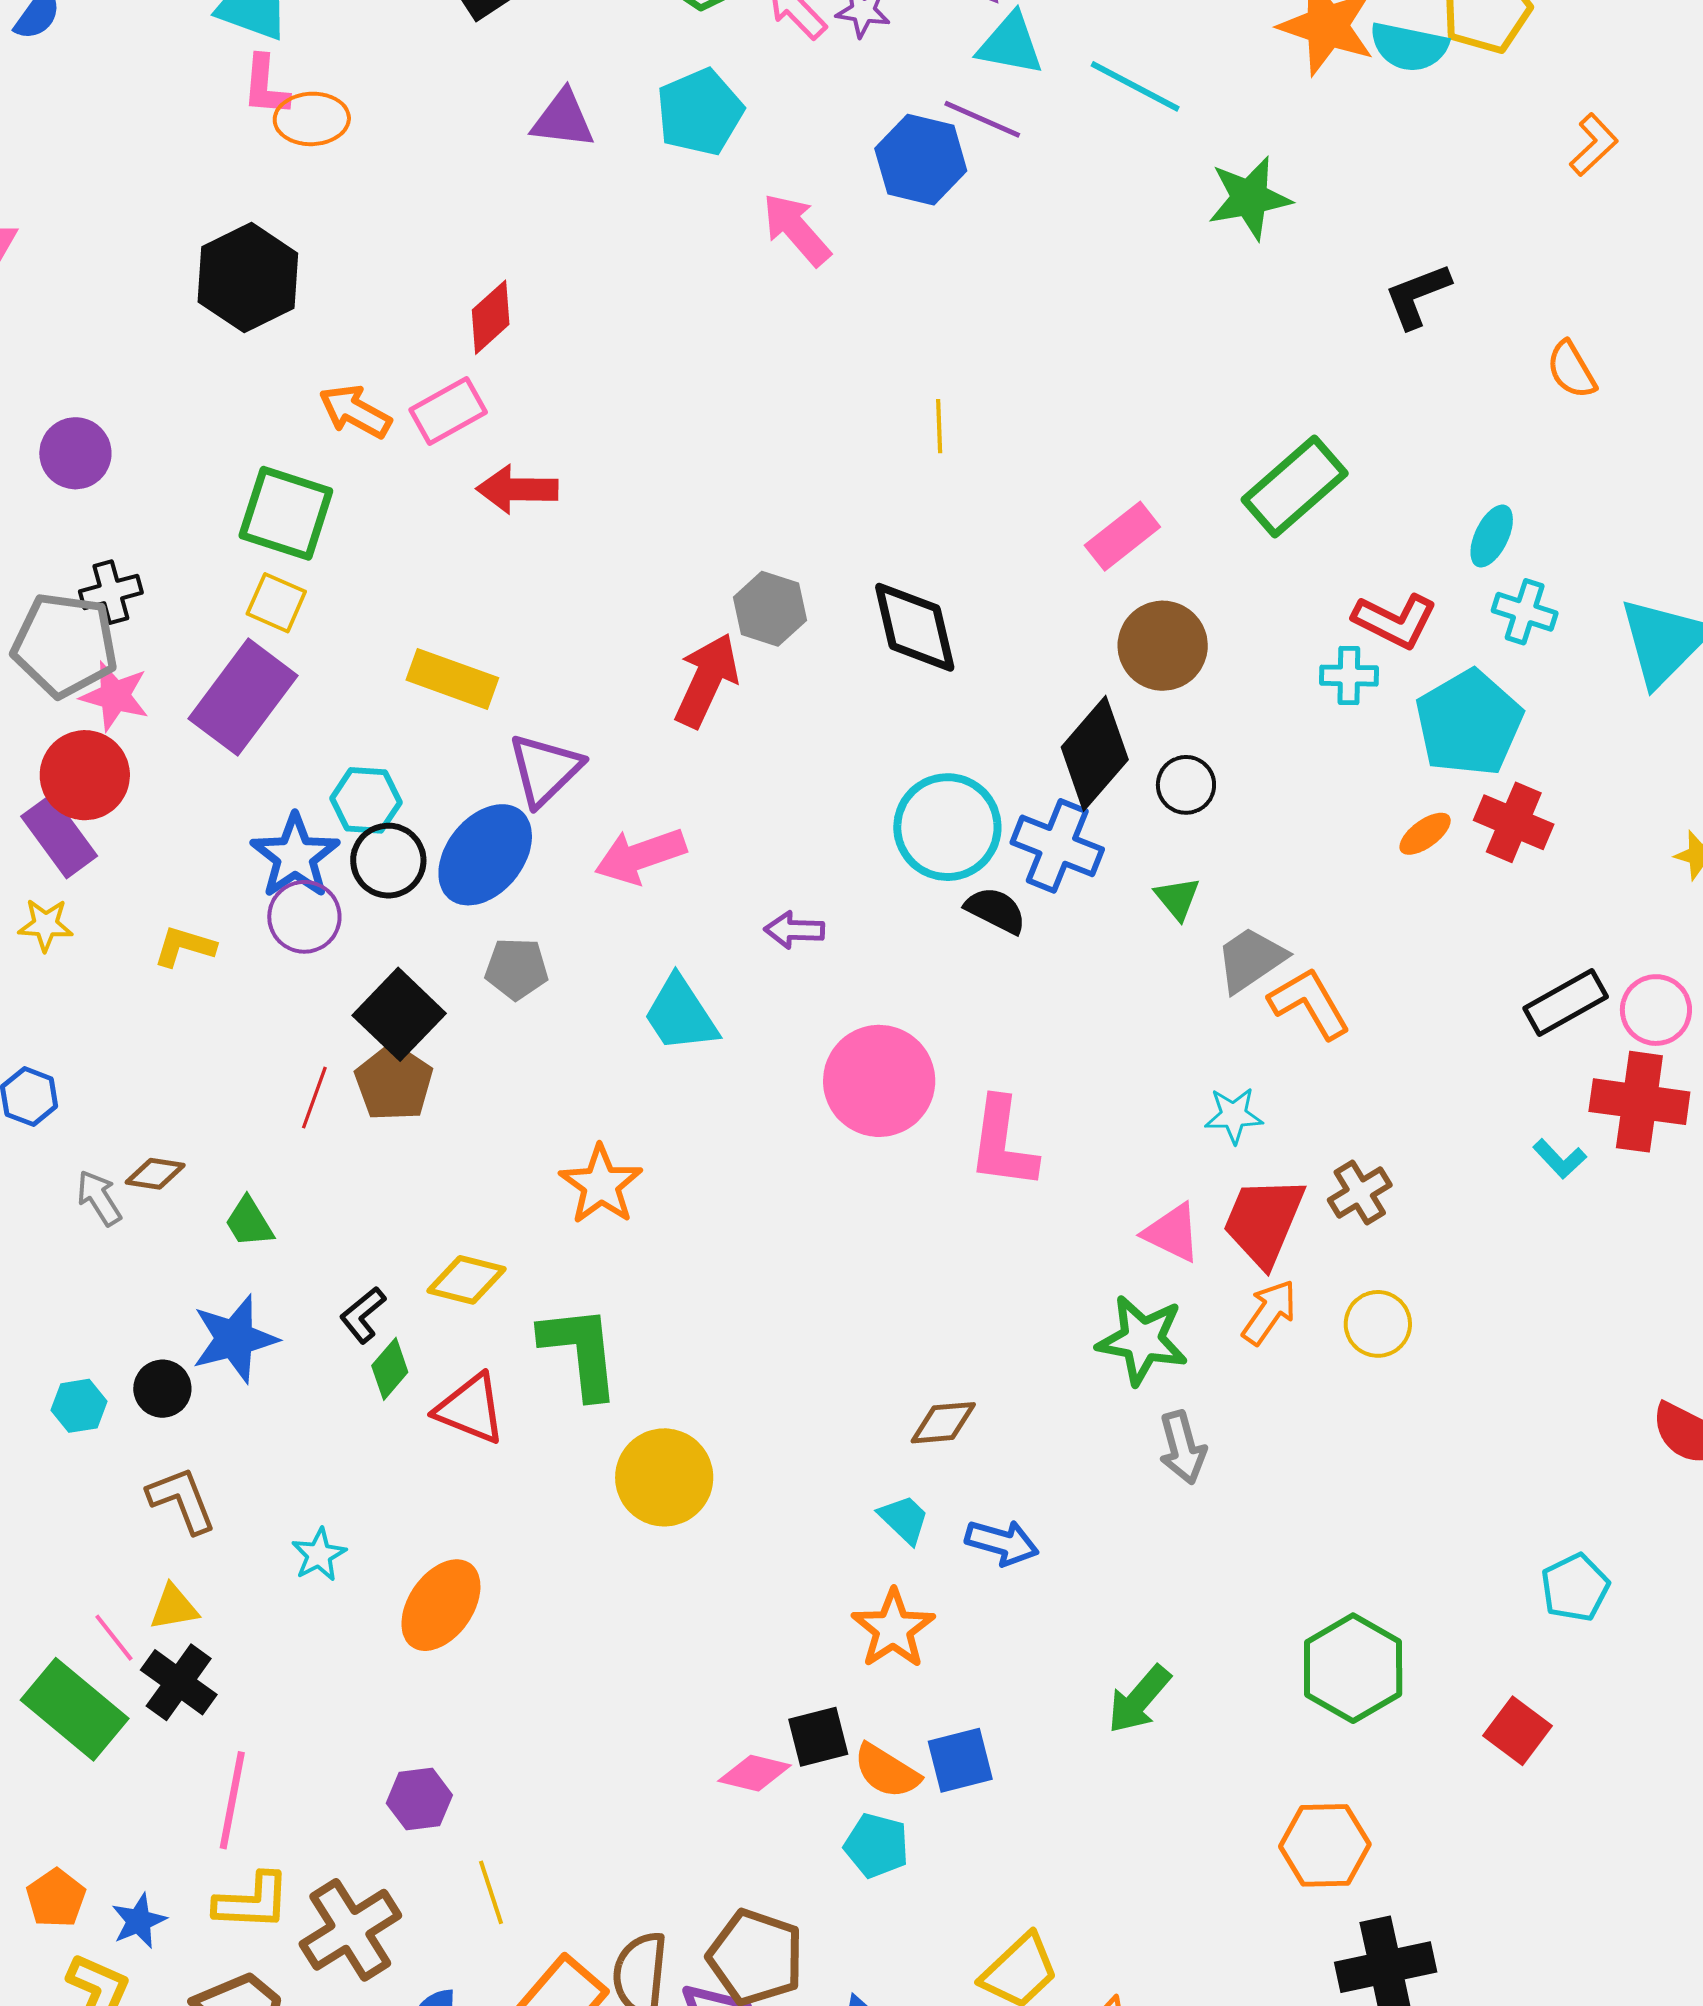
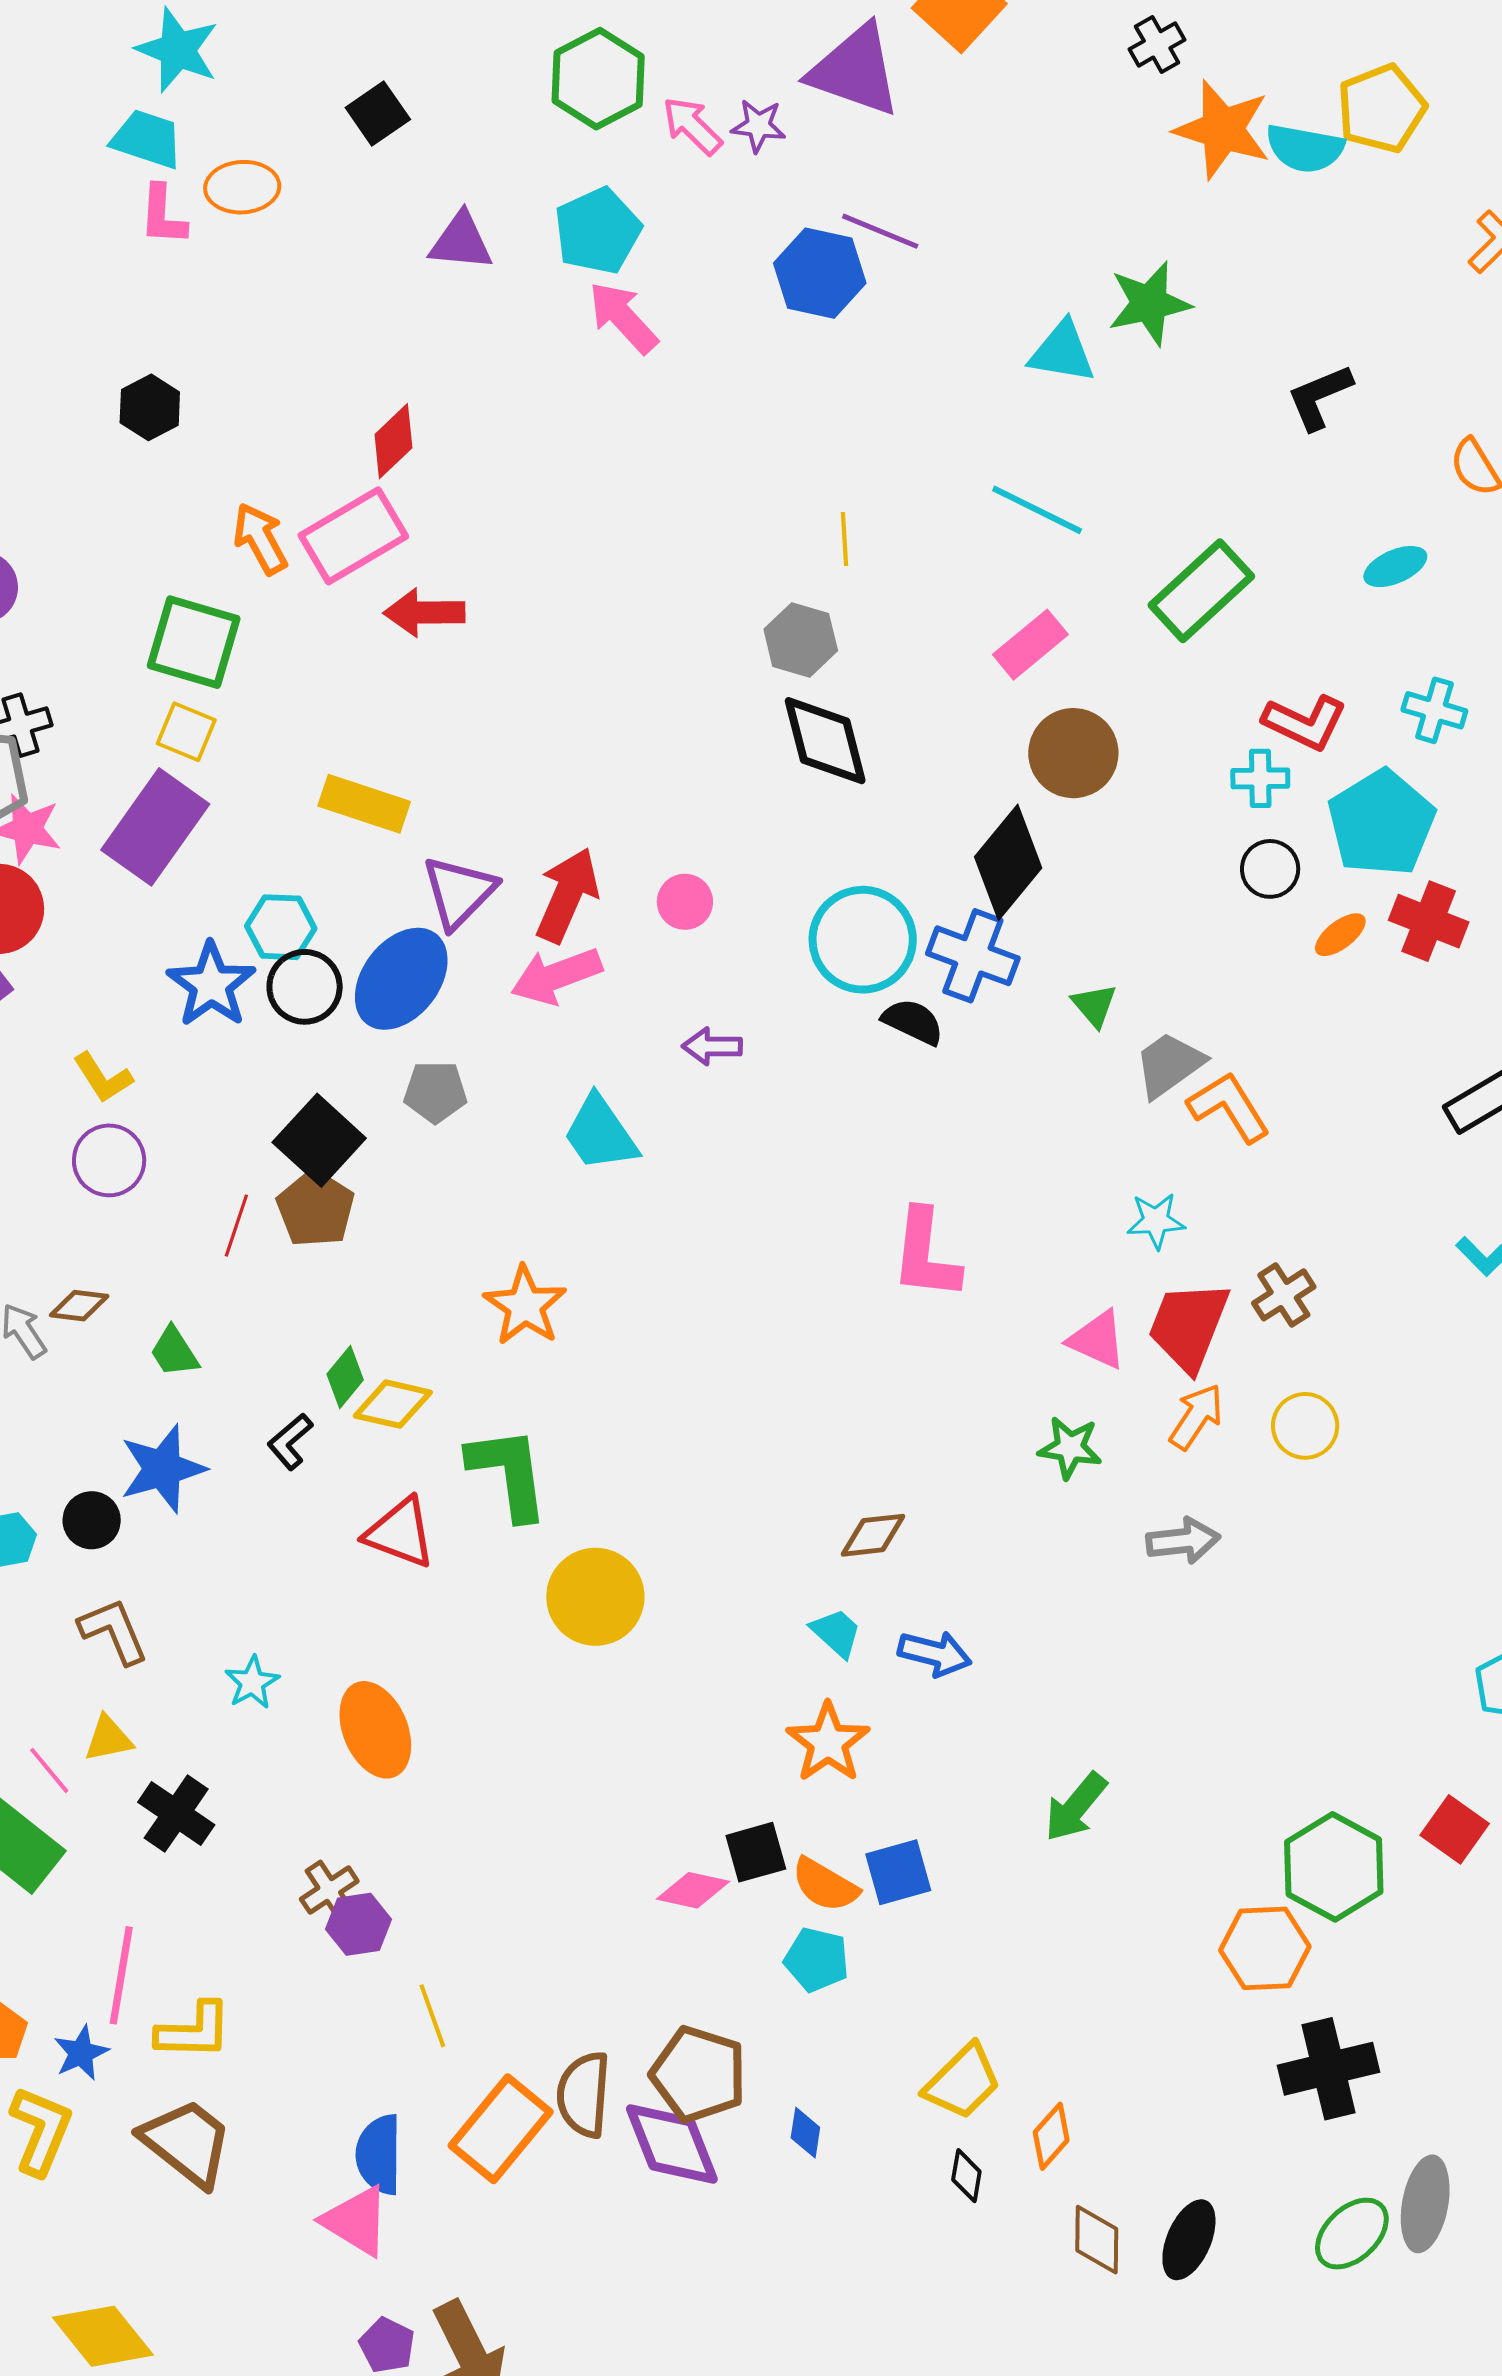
cyan triangle: (1010, 44) -> (1062, 352), moved
cyan line: (1135, 86) -> (1037, 510), moved
orange ellipse: (312, 119) -> (242, 187), moved
pink arrow: (796, 229) -> (623, 318), moved
black hexagon: (248, 278) -> (150, 407), size x0.6
pink rectangle: (448, 411) -> (353, 536), size x1.4
orange arrow: (355, 412) -> (260, 539), turned 34
cyan ellipse: (1492, 536) -> (1395, 567), moved, turned 42
gray hexagon: (770, 609) -> (801, 640), moved
red arrow: (707, 680) -> (567, 895), moved
black circle: (1186, 785) -> (1270, 869), moved
purple circle: (304, 917) -> (109, 1160), moved
yellow L-shape: (184, 946) -> (103, 1078), turned -138
pink circle: (879, 1081) -> (685, 902), moved, size x0.5
green star: (1142, 1340) -> (1070, 1448), size x0.7
green diamond: (390, 1369) -> (345, 1377), moved
gray arrow: (1182, 1448) -> (1183, 1541), moved, turned -80
orange ellipse: (441, 1605) -> (375, 1730), turned -56
green hexagon: (1353, 1668) -> (1334, 1867), moved
black cross: (179, 1682) -> (176, 1814), moved
pink line: (232, 1800) -> (121, 1975), moved
brown cross: (350, 1930) -> (329, 1890), moved, size x0.6

